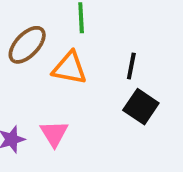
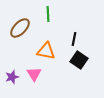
orange triangle: (70, 68) -> (46, 51), moved

